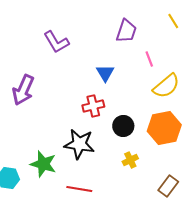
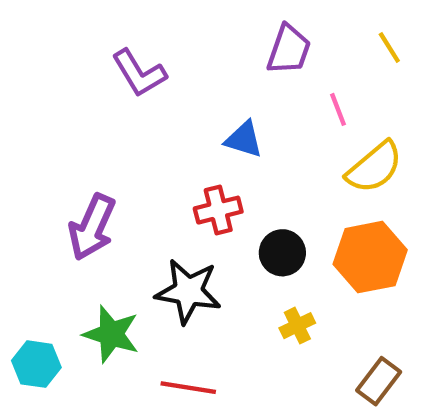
yellow line: (173, 21) -> (389, 47), moved
blue triangle: (105, 73) -> (244, 139), turned -42
purple arrow: (23, 90) -> (92, 227), moved

